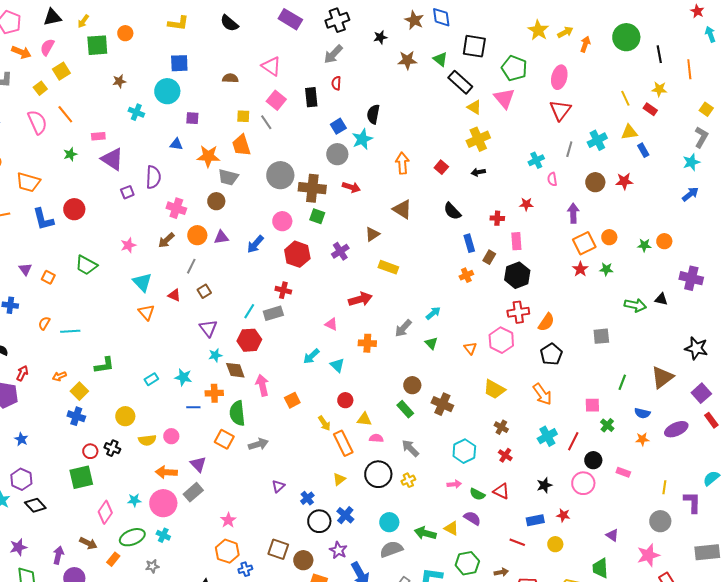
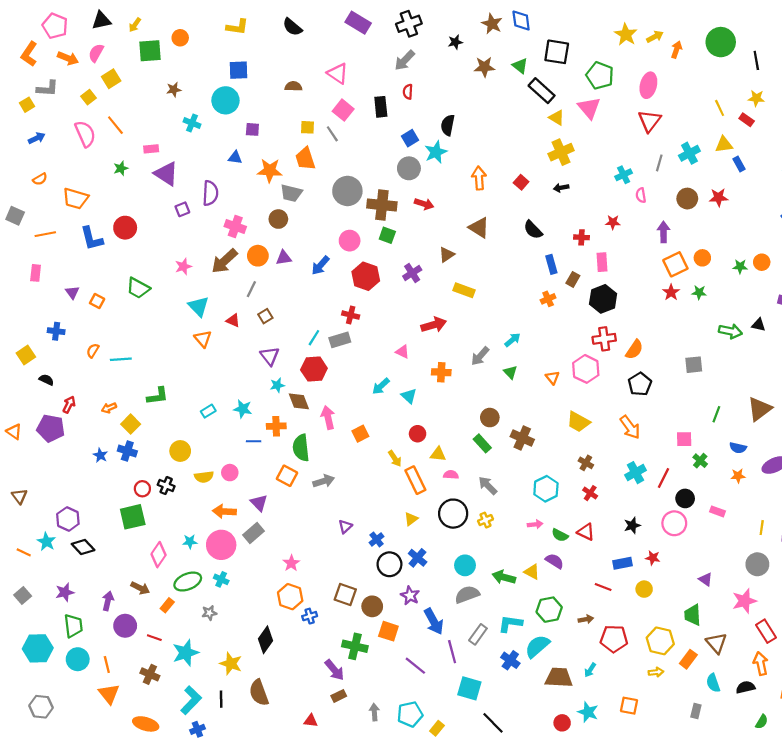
brown arrow: (166, 240) -> (224, 261), size x1.5
blue star: (21, 439) -> (100, 455), moved

